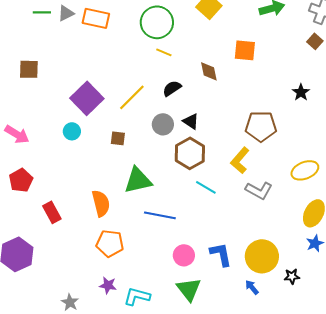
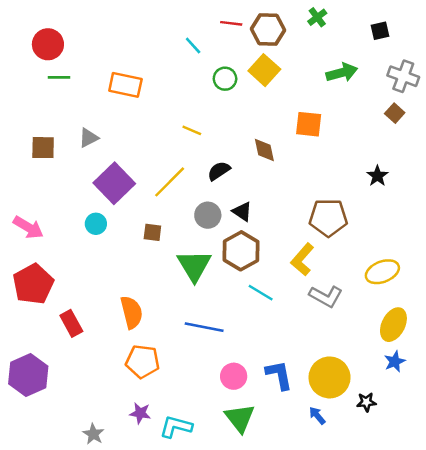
gray triangle: (66, 13) -> (89, 138), moved
green circle: (157, 22) -> (225, 79), moved, size x0.6
yellow line: (164, 52) -> (192, 130), moved
red pentagon: (21, 180) -> (33, 284), size x1.4
green triangle: (138, 180) -> (194, 266), moved, turned -48

